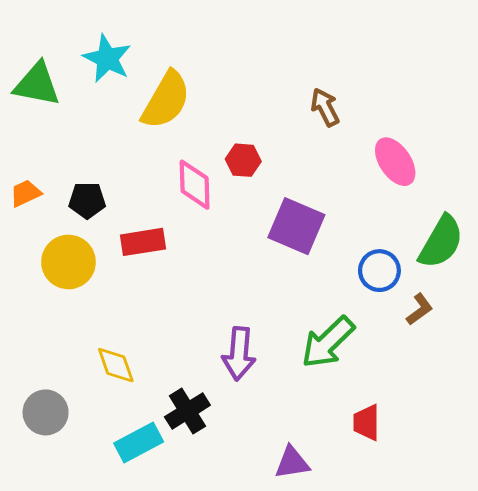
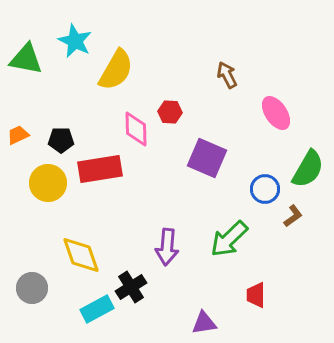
red rectangle: (143, 242) -> (100, 169), size x1.4
yellow diamond: (116, 365) -> (81, 255), size x1.4

